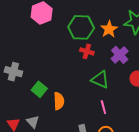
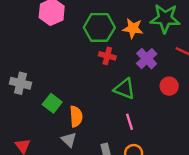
orange star: (109, 29) -> (133, 28), turned -30
gray triangle: (33, 122) -> (69, 140), moved

